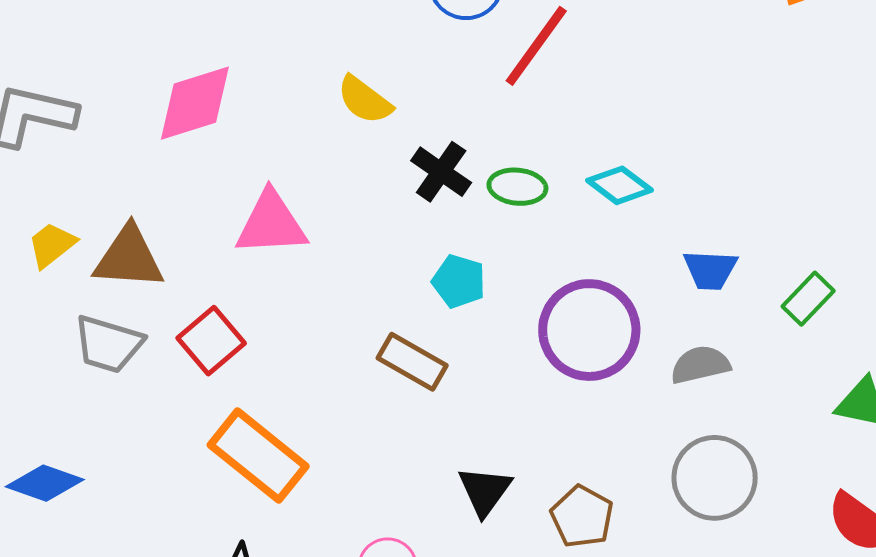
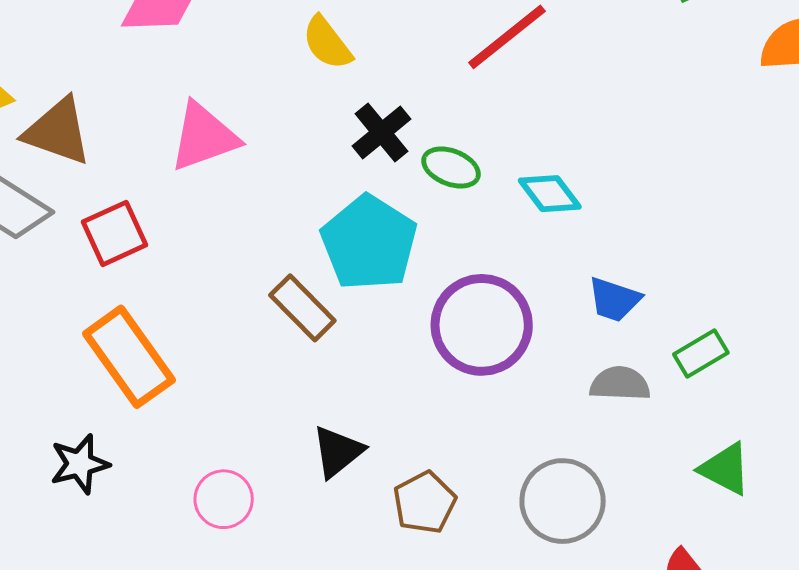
pink triangle: (271, 224) -> (204, 137), turned -32
cyan pentagon: (459, 281) -> (369, 243), size x1.8
gray semicircle: (700, 365) -> (620, 384), moved

